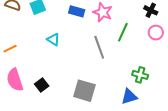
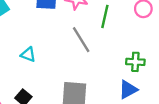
cyan triangle: (53, 39) -> (28, 55), moved

